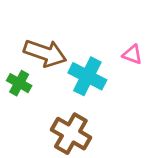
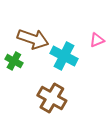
pink triangle: (132, 54) -> (97, 40), turned -42

